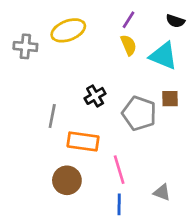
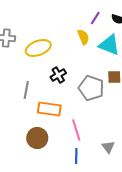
purple line: (129, 20) -> (95, 18), moved
yellow ellipse: (68, 30) -> (38, 48), moved
gray triangle: (162, 192) -> (108, 147), turned 32

